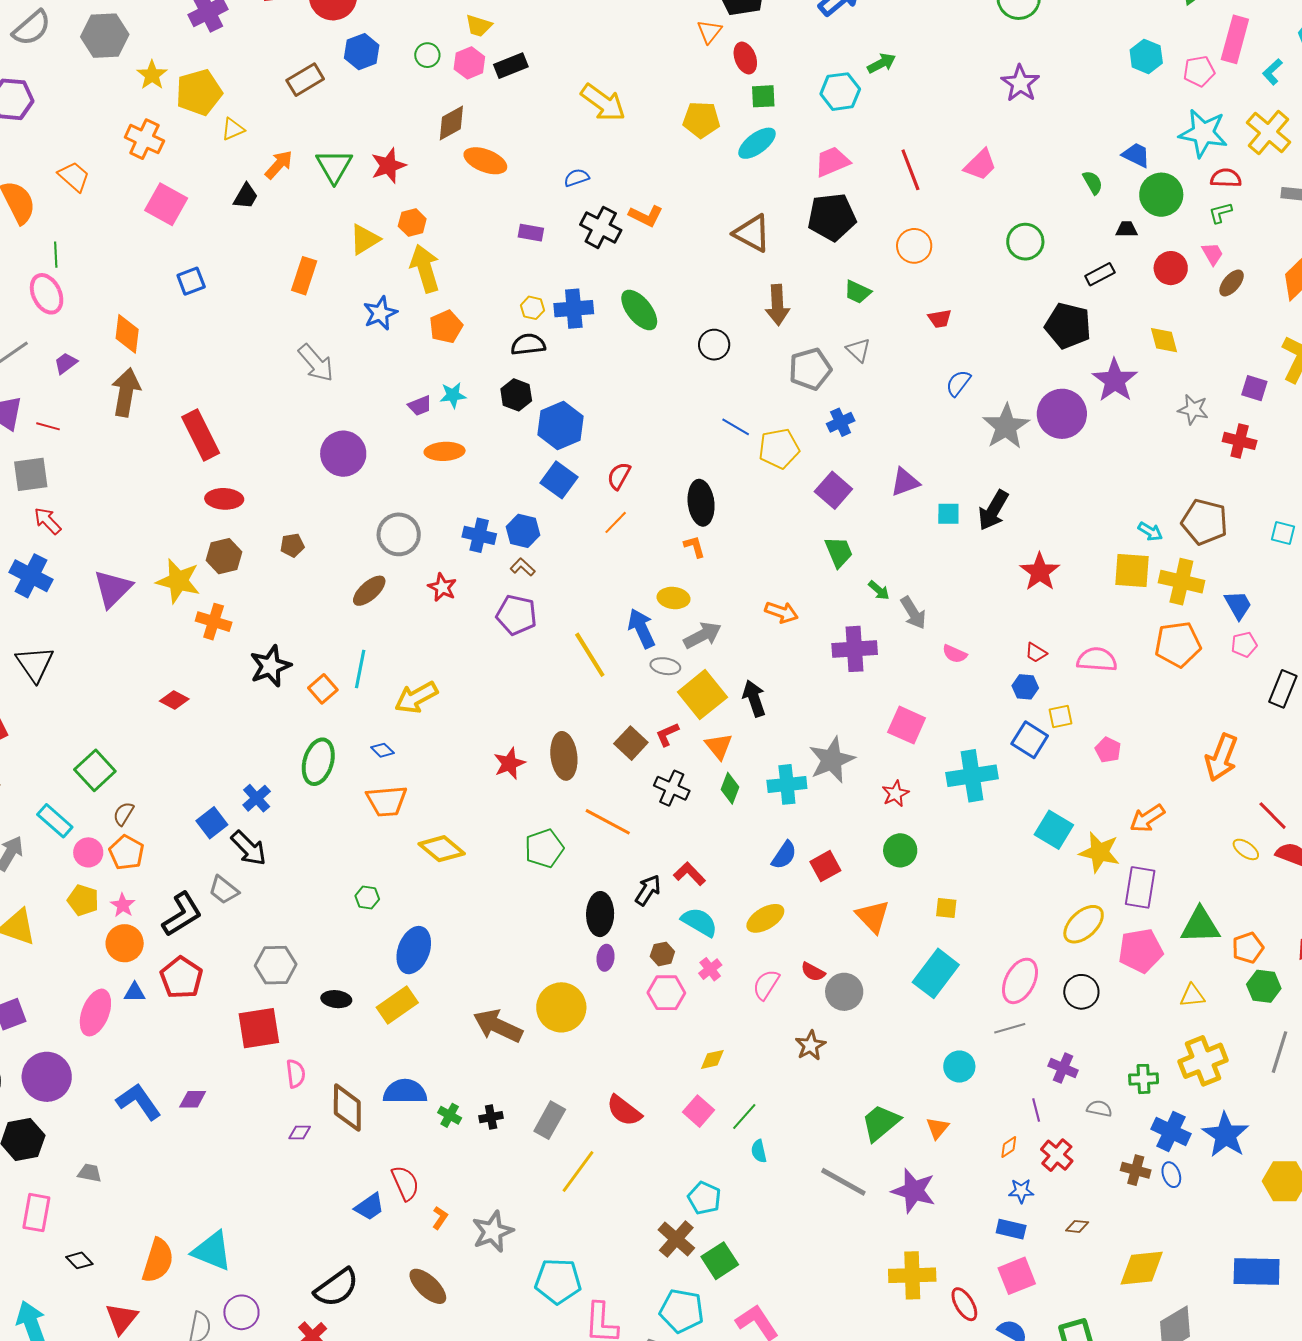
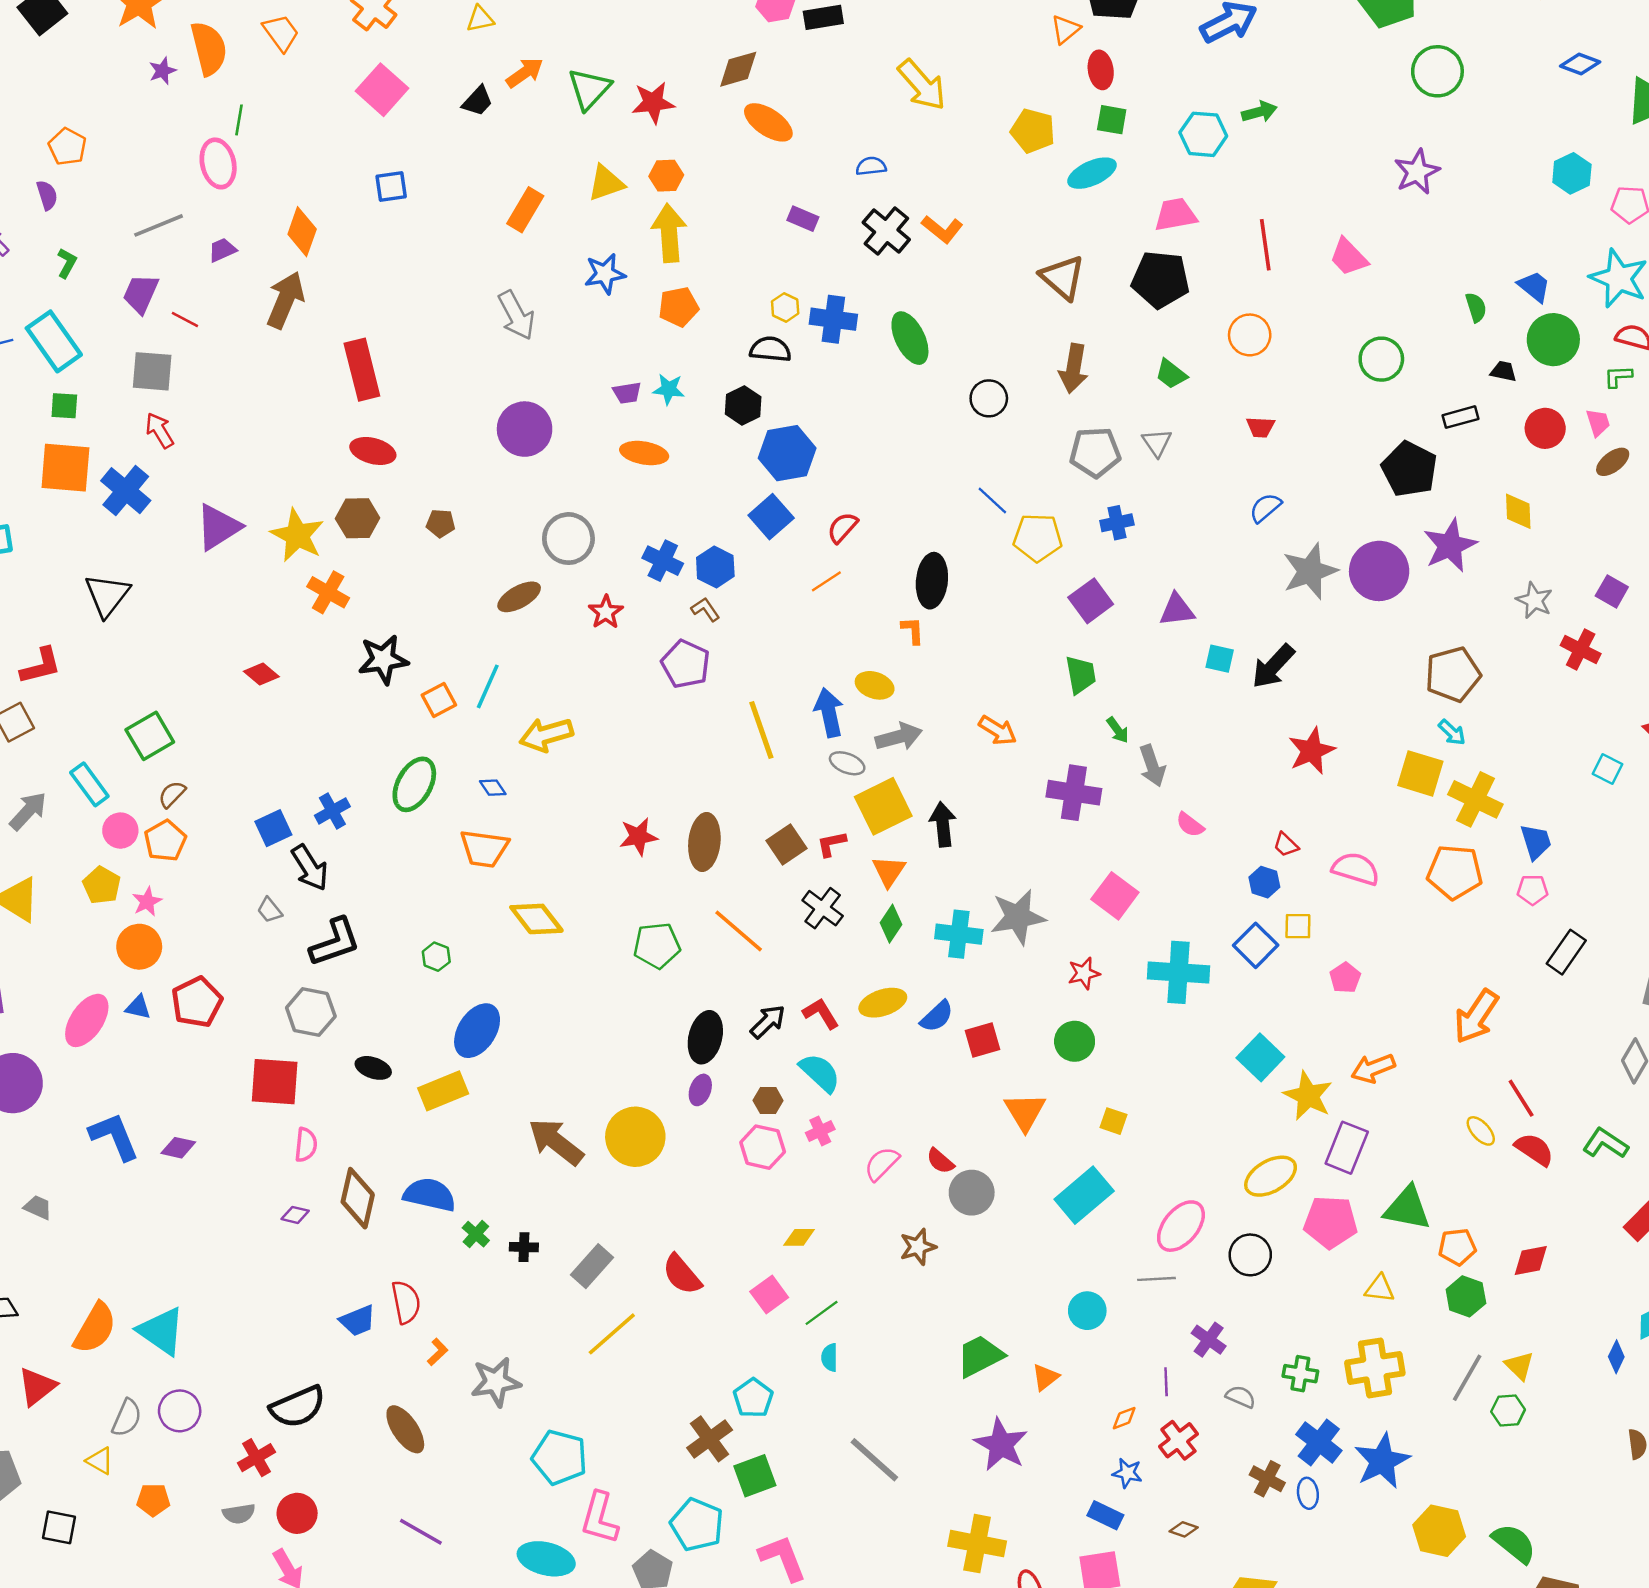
pink trapezoid: (980, 165) -> (1349, 257), turned 78
brown pentagon: (1205, 522) -> (1453, 674), moved, turned 30
gray trapezoid: (224, 890) -> (270, 910), size x0.7
black L-shape: (182, 914) -> (335, 942), moved
yellow ellipse: (765, 918) -> (883, 1003), moved
gray line: (843, 1182) -> (874, 1460), moved

